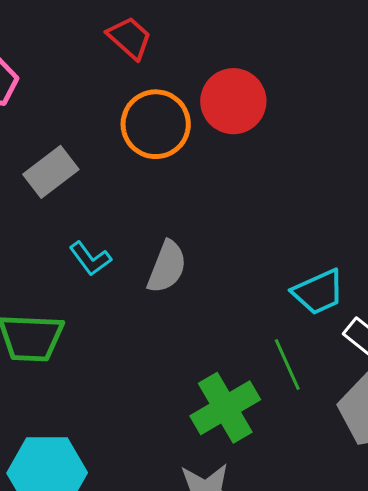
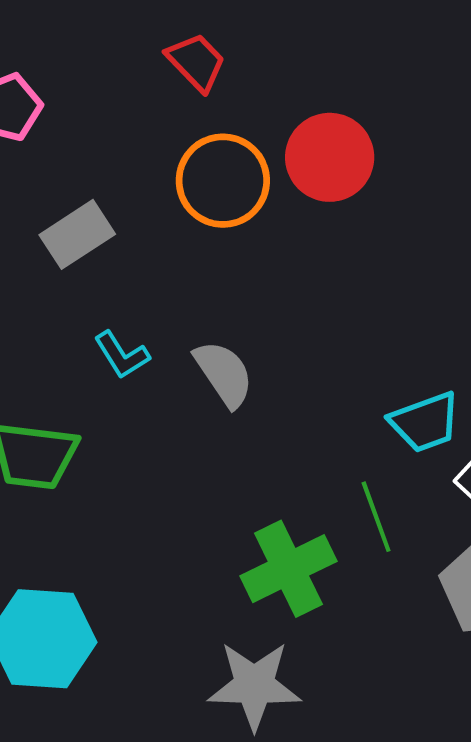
gray semicircle: (167, 267) -> (224, 374), turned -60

